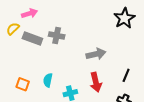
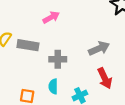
pink arrow: (29, 13) -> (51, 17), moved
gray cross: (57, 36) -> (58, 59), moved

